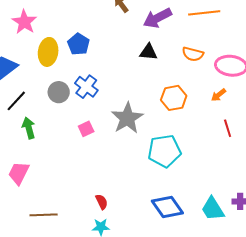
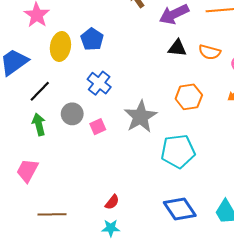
black triangle: (148, 52) -> (177, 48), moved
gray circle: (59, 92) -> (72, 114), moved
black line: (16, 101) -> (40, 91), moved
red semicircle: (102, 202) -> (112, 202), turned 63

